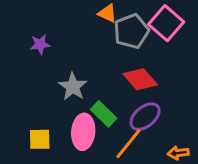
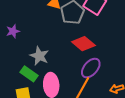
green rectangle: (104, 114) -> (29, 74), moved

